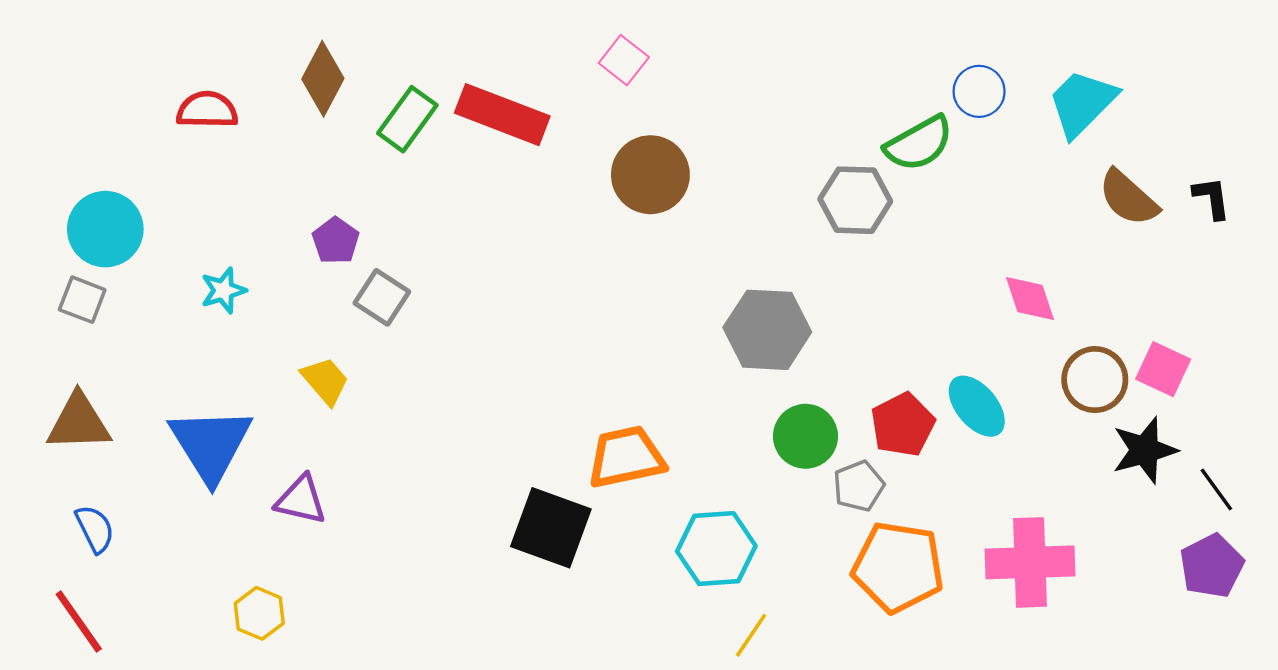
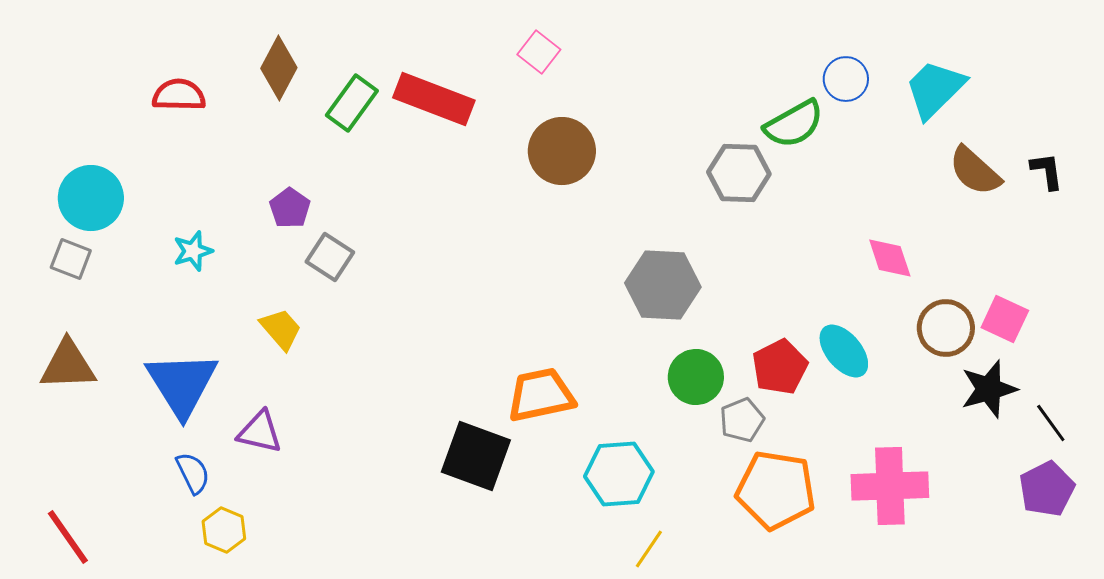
blue semicircle: (95, 529) -> (193, 473), moved

